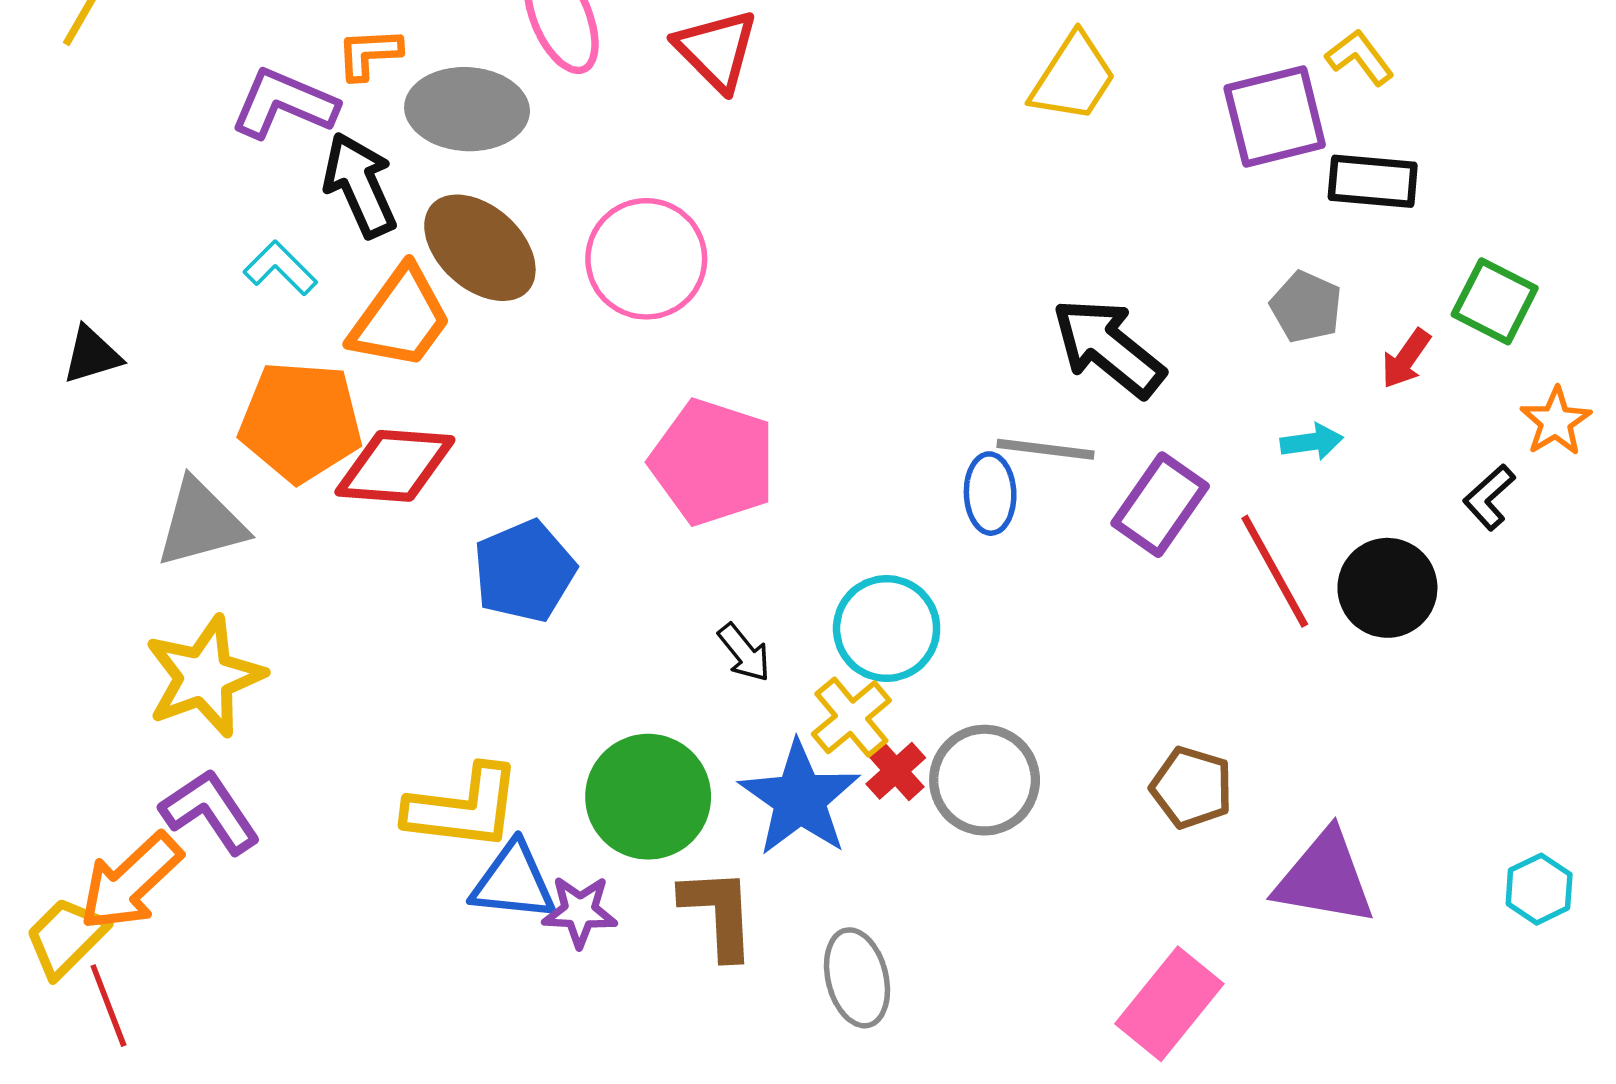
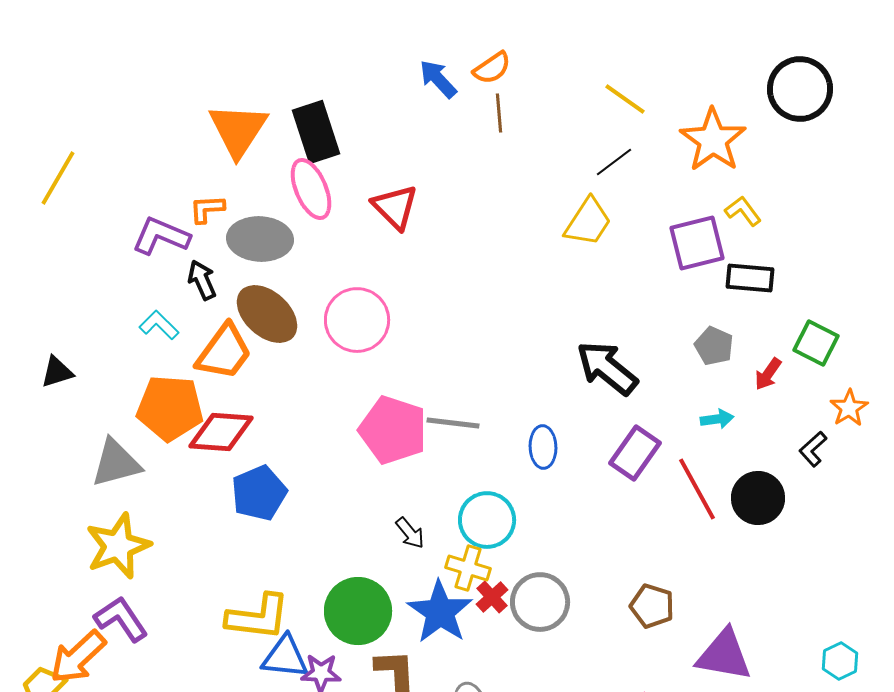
black arrow: (360, 185) -> (202, 280), size x0.7
gray line: (1046, 449) -> (453, 423), moved
blue pentagon: (524, 571) -> (259, 493), moved
yellow cross: (851, 717) -> (468, 568), turned -33

